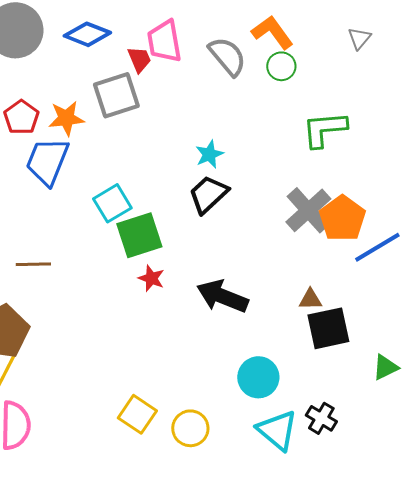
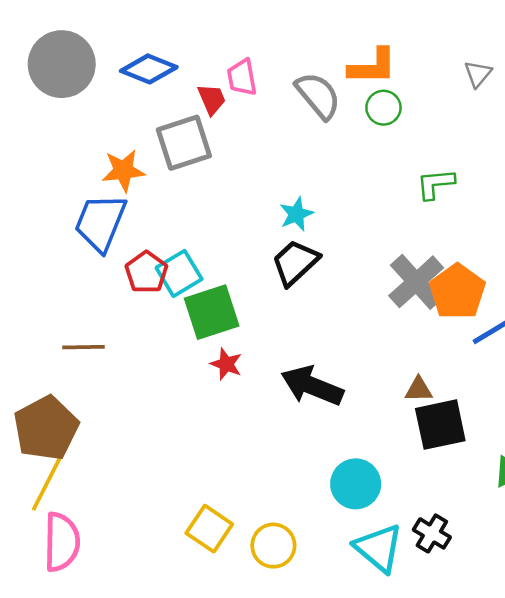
orange L-shape: (272, 32) -> (373, 67), turned 126
pink trapezoid: (164, 41) -> (242, 77), size x0.7
red pentagon: (21, 117) -> (146, 272), moved
green L-shape: (324, 129) -> (435, 184), size x0.7

